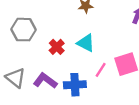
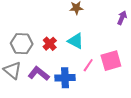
gray hexagon: (24, 30) -> (22, 44), moved

